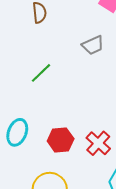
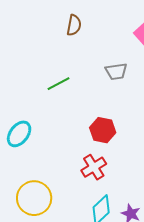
red hexagon: (61, 140) -> (103, 130), moved

